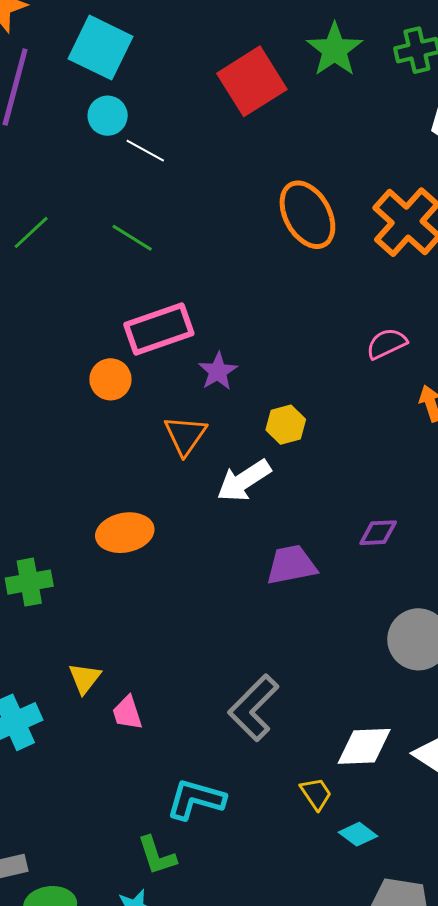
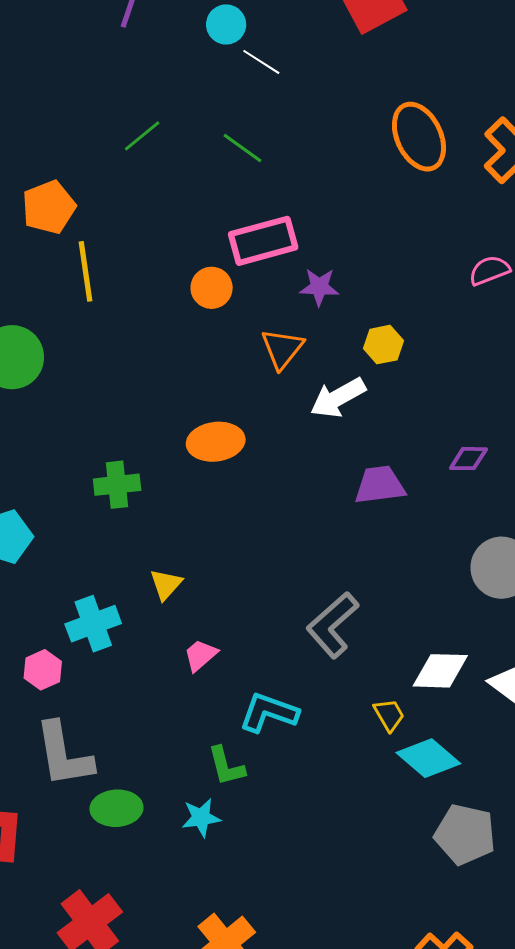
purple star: (218, 371) -> (319, 287), turned 30
pink trapezoid: (127, 713) -> (200, 655), moved, turned 63
cyan diamond: (358, 834) -> (428, 758), size x1.6

